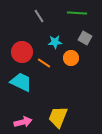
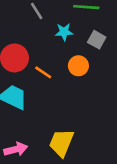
cyan star: (55, 42) -> (64, 32), moved

